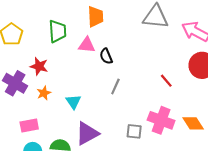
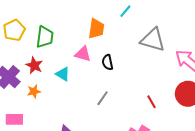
green trapezoid: (57, 31) -> (45, 37), moved
black semicircle: (106, 56) -> (108, 62), moved
cyan triangle: (73, 102) -> (63, 74), moved, turned -35

